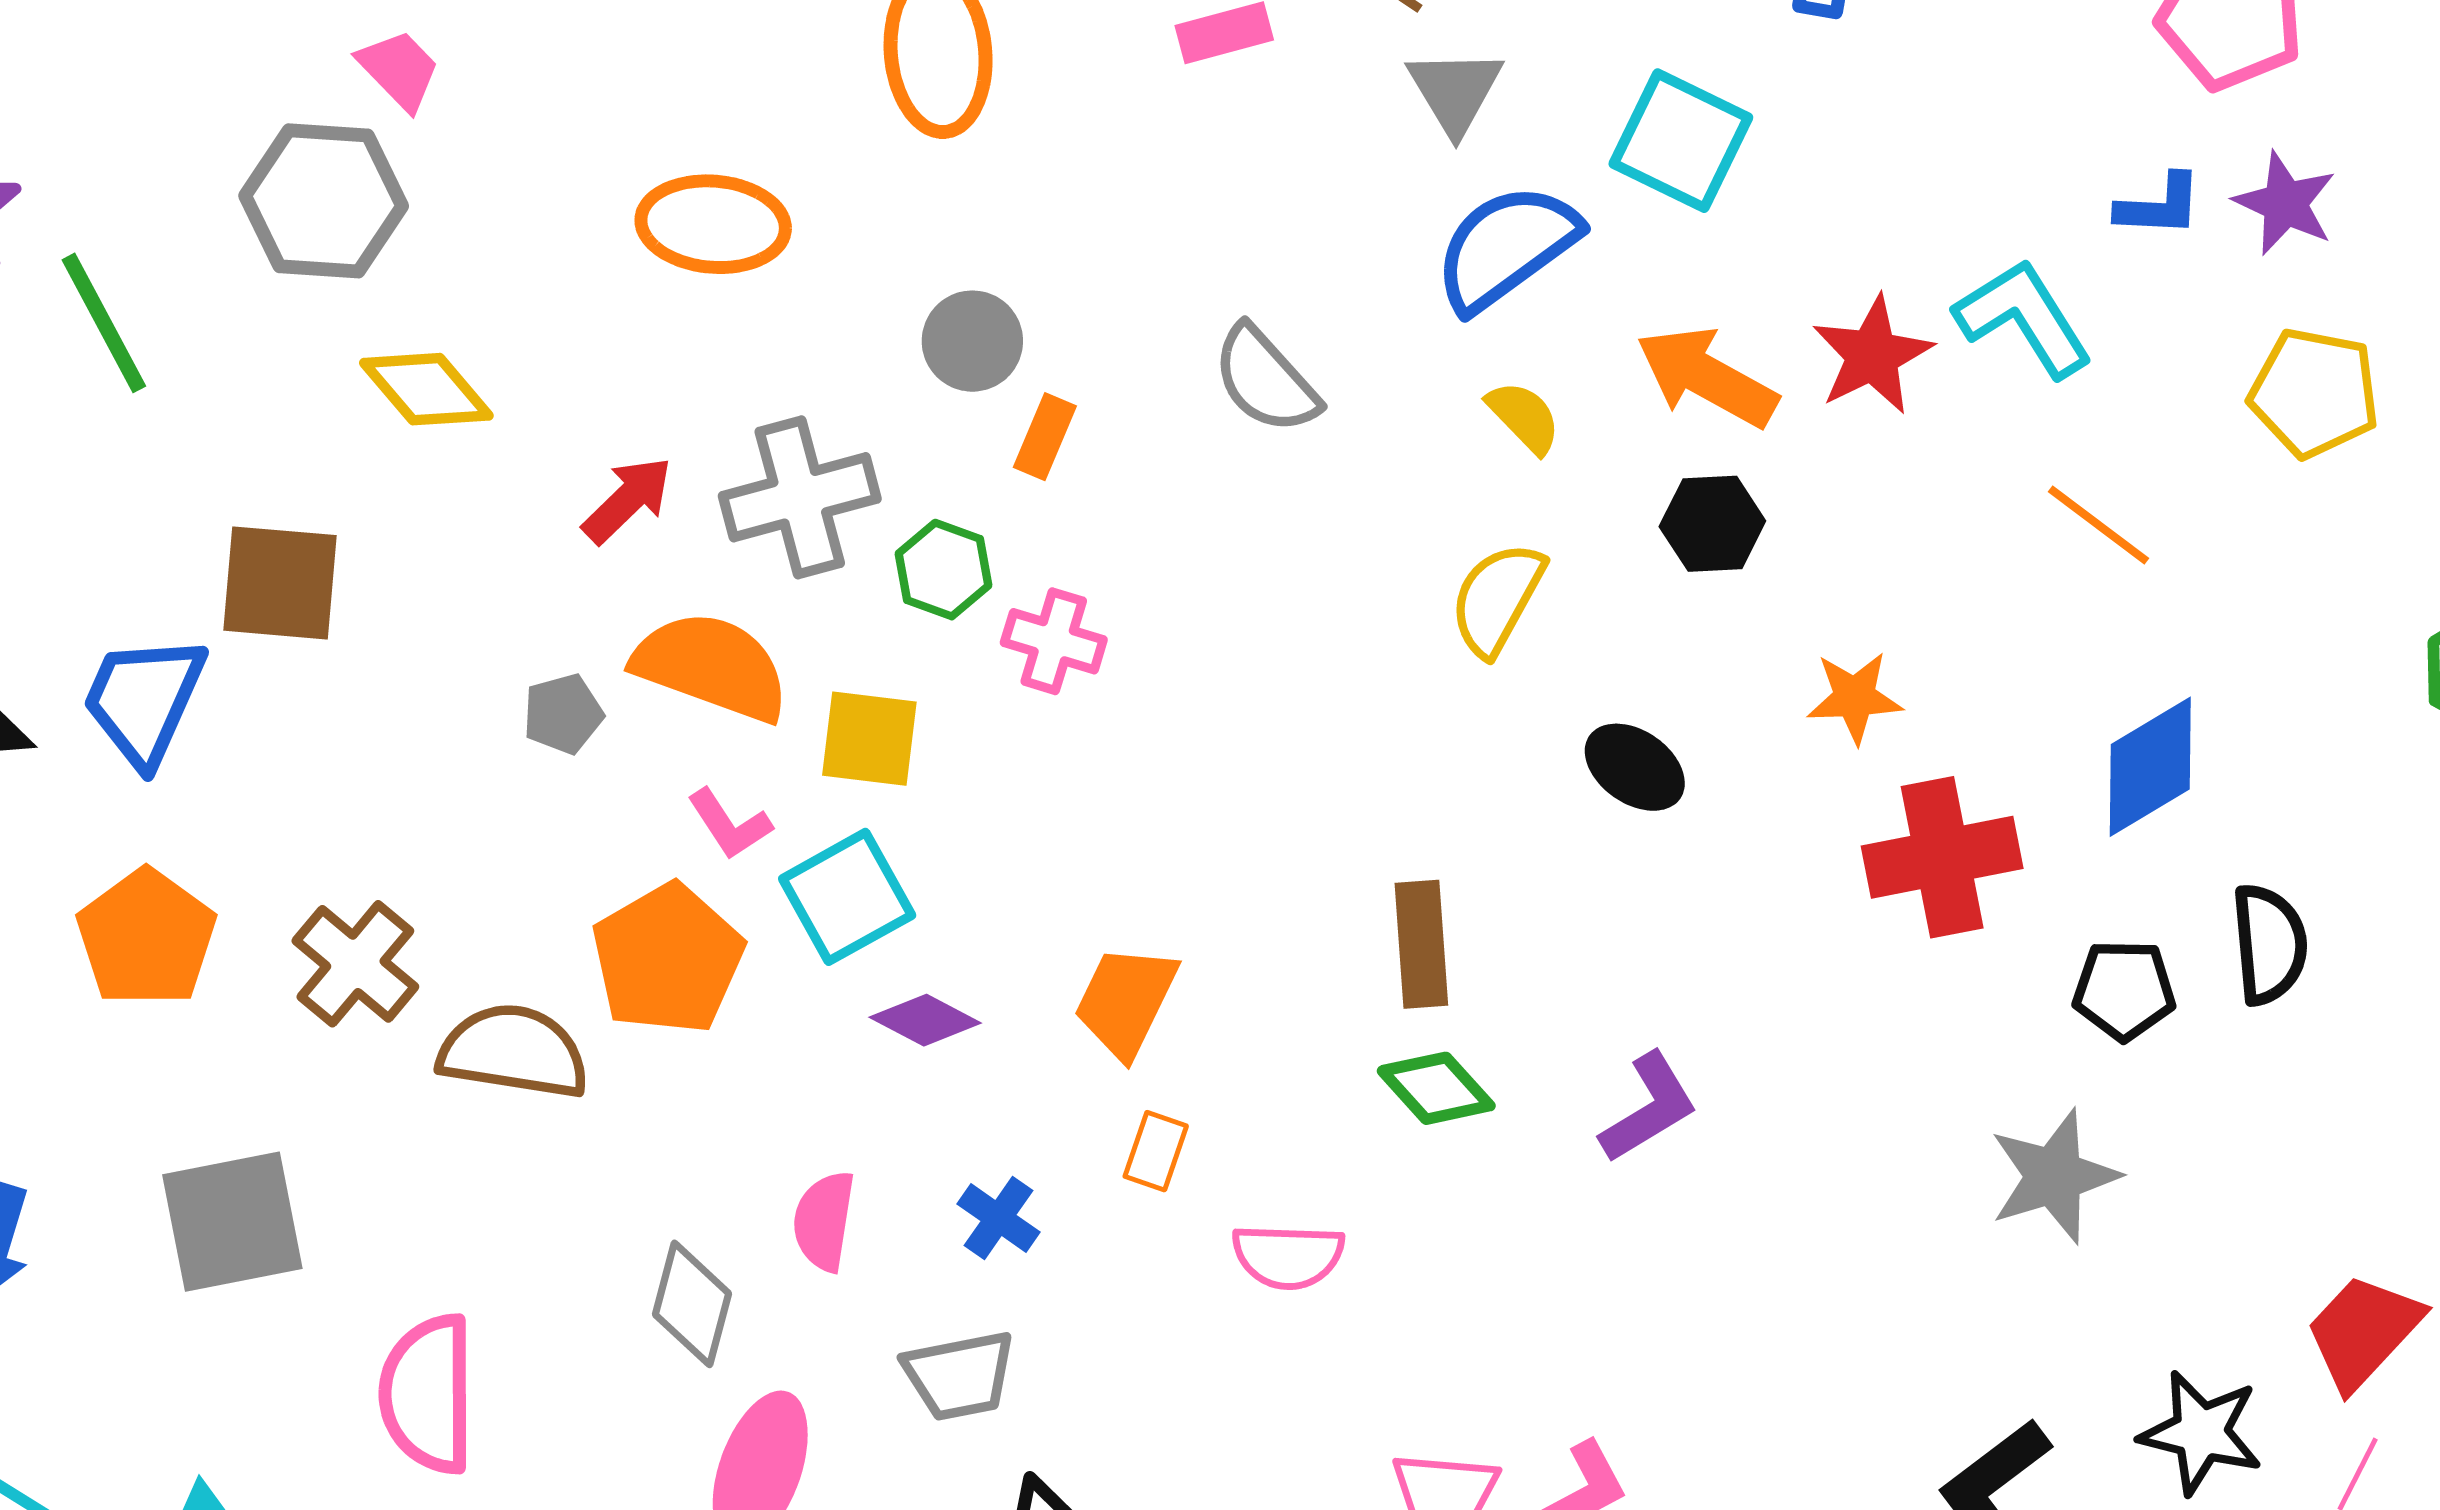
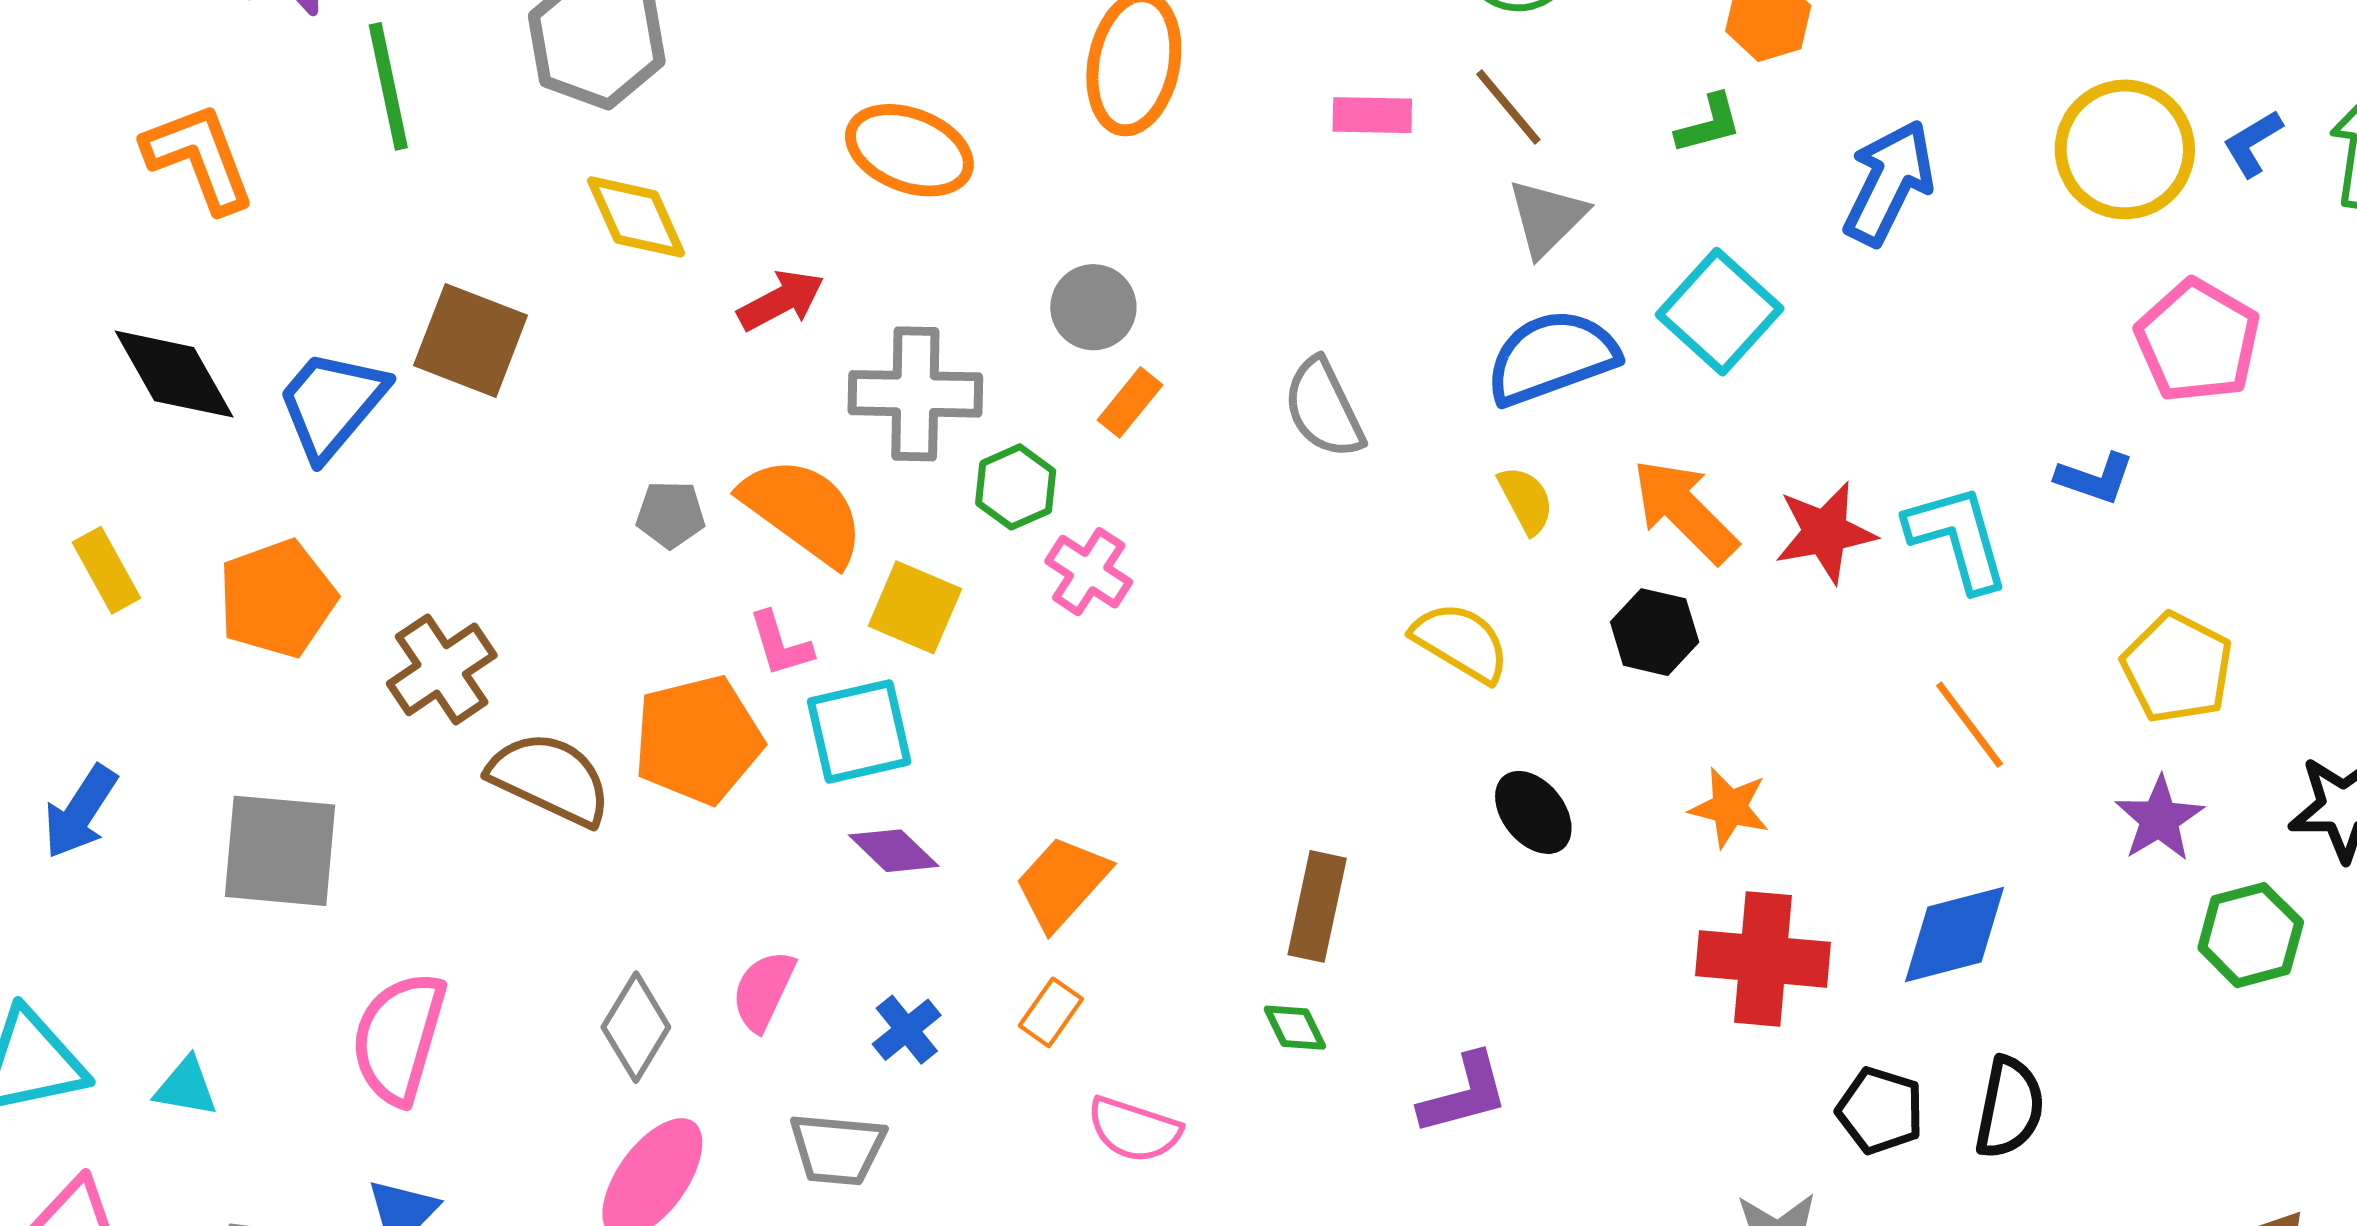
purple star: (2285, 203) -> (2159, 819), moved
red arrow: (628, 500) -> (781, 300), moved
yellow semicircle: (1497, 599) -> (1461, 642), turned 76
green diamond: (1436, 1088) -> (1295, 1028), size x0.7

